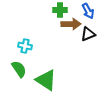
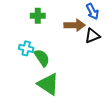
green cross: (60, 10) -> (38, 16), moved
green semicircle: (19, 69) -> (42, 58), moved

